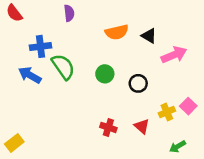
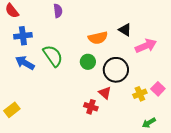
orange semicircle: (117, 32) -> (98, 38), moved
blue cross: (41, 46) -> (23, 36), moved
black circle: (138, 83) -> (116, 70), size x1.6
red triangle: (142, 126) -> (105, 93), moved
yellow rectangle: (14, 143) -> (12, 110), moved

